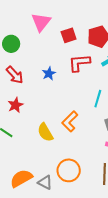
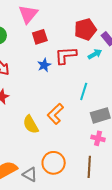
red square: (69, 35) -> (40, 37), moved
blue star: (49, 73) -> (44, 65), moved

